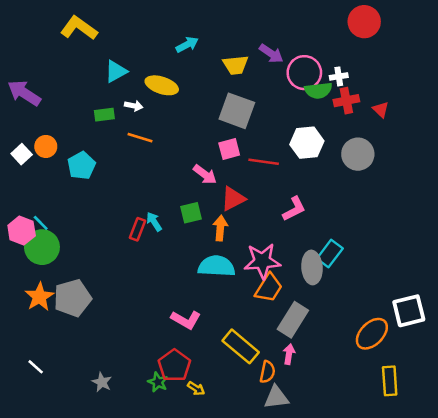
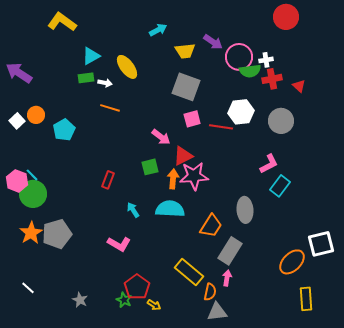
cyan arrow: (187, 45) -> (158, 30), moved
yellow ellipse: (162, 85) -> (127, 67), turned 35
green rectangle: (104, 115) -> (86, 78), moved
pink square: (229, 149) -> (192, 119), moved
red line: (264, 162) -> (221, 127), moved
pink L-shape: (294, 209) -> (269, 164), moved
cyan arrow: (154, 222) -> (133, 210), moved
cyan rectangle: (330, 253) -> (280, 186), moved
pink star: (262, 261) -> (194, 176), moved
pink L-shape: (186, 320) -> (119, 244), moved

